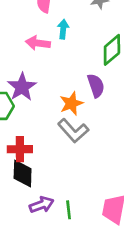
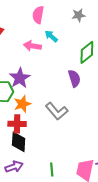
cyan arrow: (63, 29) -> (51, 36), turned -56
orange star: (71, 103) -> (22, 104), moved
purple arrow: (42, 205) -> (14, 167), moved

